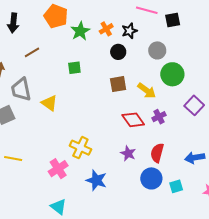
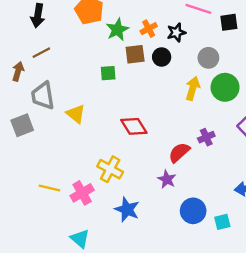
brown line: (32, 52) -> (41, 53), moved
brown square: (118, 84) -> (135, 54), moved
yellow arrow: (147, 91) -> (193, 88), moved, turned -114
red diamond: (133, 120) -> (134, 126), moved
red semicircle: (157, 153) -> (179, 152), moved, turned 30
yellow line: (13, 158) -> (49, 188), moved

